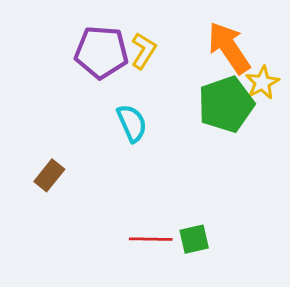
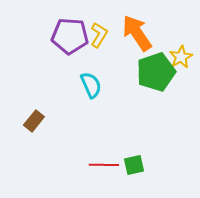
orange arrow: (229, 48) -> (137, 33), moved

